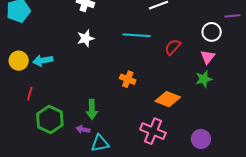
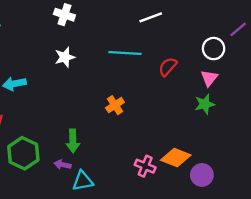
purple line: (233, 16) -> (238, 29), turned -35
orange cross: (128, 79) -> (115, 105), turned 35
orange diamond: (168, 99) -> (176, 158), moved
pink cross: (153, 131) -> (145, 166), size x0.7

